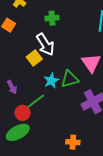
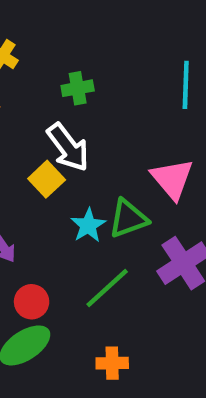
green line: (34, 102) -> (107, 288), moved
orange cross: (73, 142) -> (112, 363), moved

